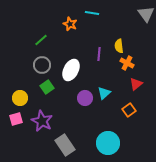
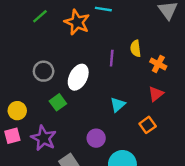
orange star: (70, 24) -> (77, 22), size x1.5
green line: (41, 40) -> (40, 16), moved
orange cross: (127, 63) -> (158, 64), moved
green square: (47, 87) -> (58, 102), moved
purple circle: (85, 98) -> (96, 138), moved

